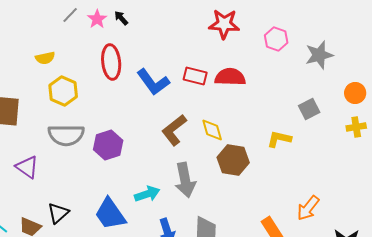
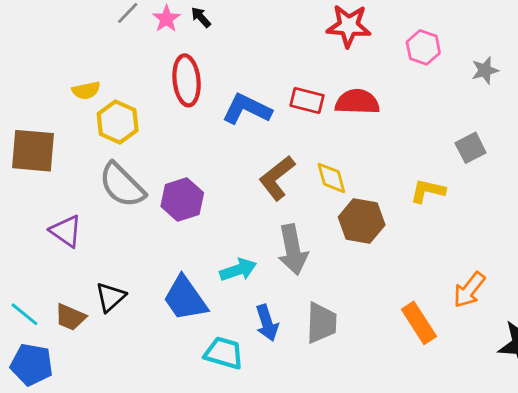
gray star: (319, 55) -> (485, 70), size x0.7
yellow semicircle: (45, 58) -> (86, 90), moved
blue L-shape: (153, 82) -> (247, 109), turned 152
gray semicircle: (66, 135) -> (122, 185), turned 45

